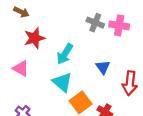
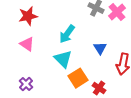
pink cross: (119, 25) -> (117, 12), turned 36
red star: (34, 38) -> (28, 16), moved

